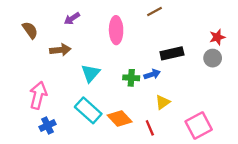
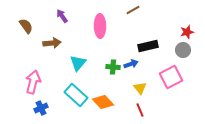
purple arrow: (72, 19) -> (62, 16), turned 88
yellow triangle: (163, 102) -> (140, 88), turned -32
pink square: (199, 125) -> (171, 77), moved
red line: (150, 128) -> (140, 110), moved

